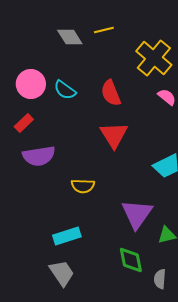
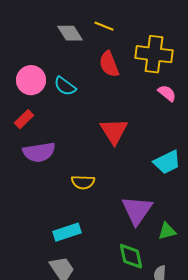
yellow line: (104, 30) -> (104, 26), turned 36
yellow cross: (154, 58) -> (154, 54), turned -33
red semicircle: (111, 93) -> (109, 64), moved

